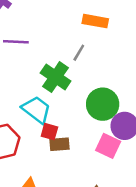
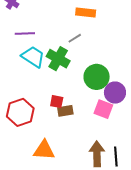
gray line: (79, 53) -> (75, 38), turned 32
cyan trapezoid: (36, 110) -> (33, 57), moved

